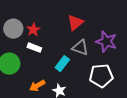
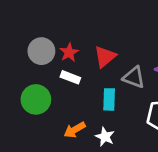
red triangle: (75, 23) -> (105, 57), moved
cyan rectangle: (62, 64) -> (109, 99), turned -35

